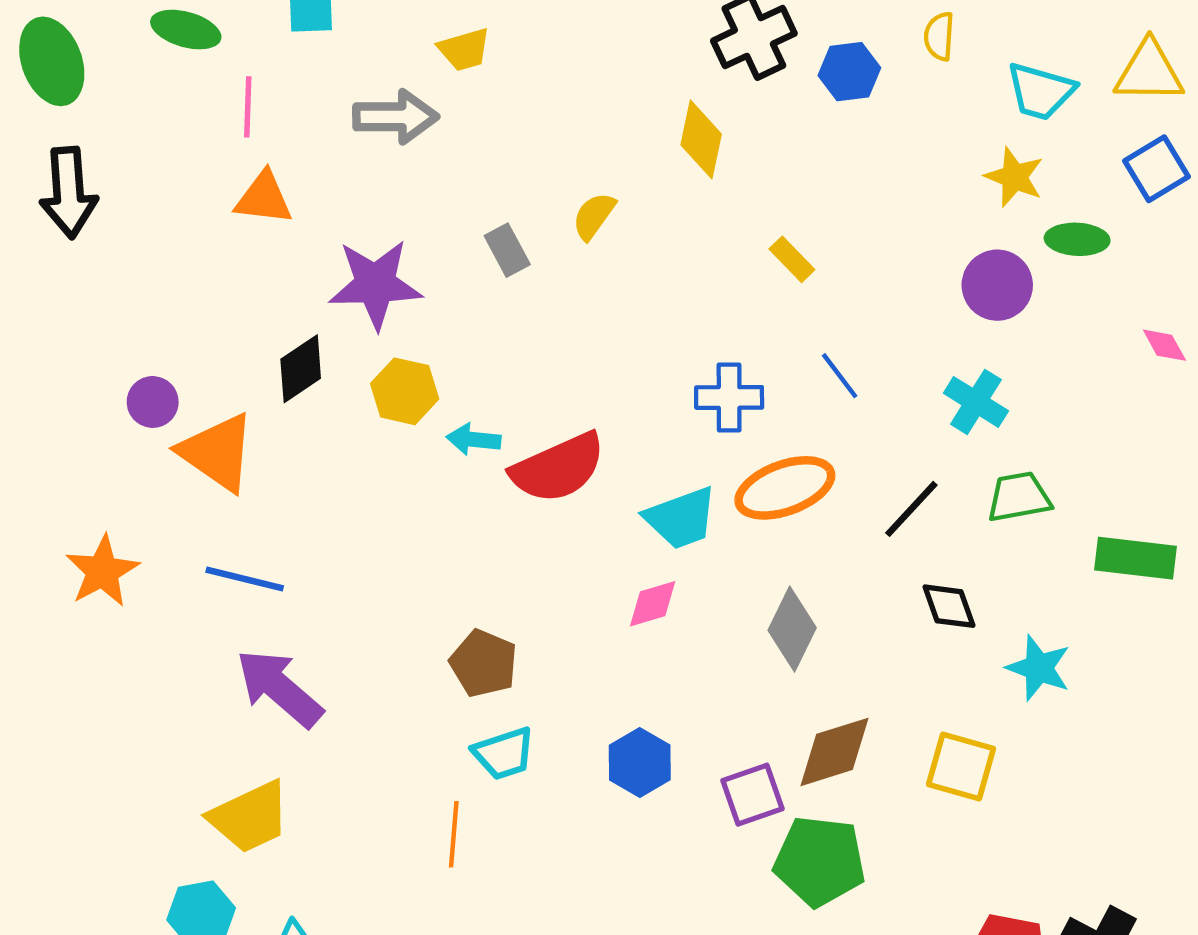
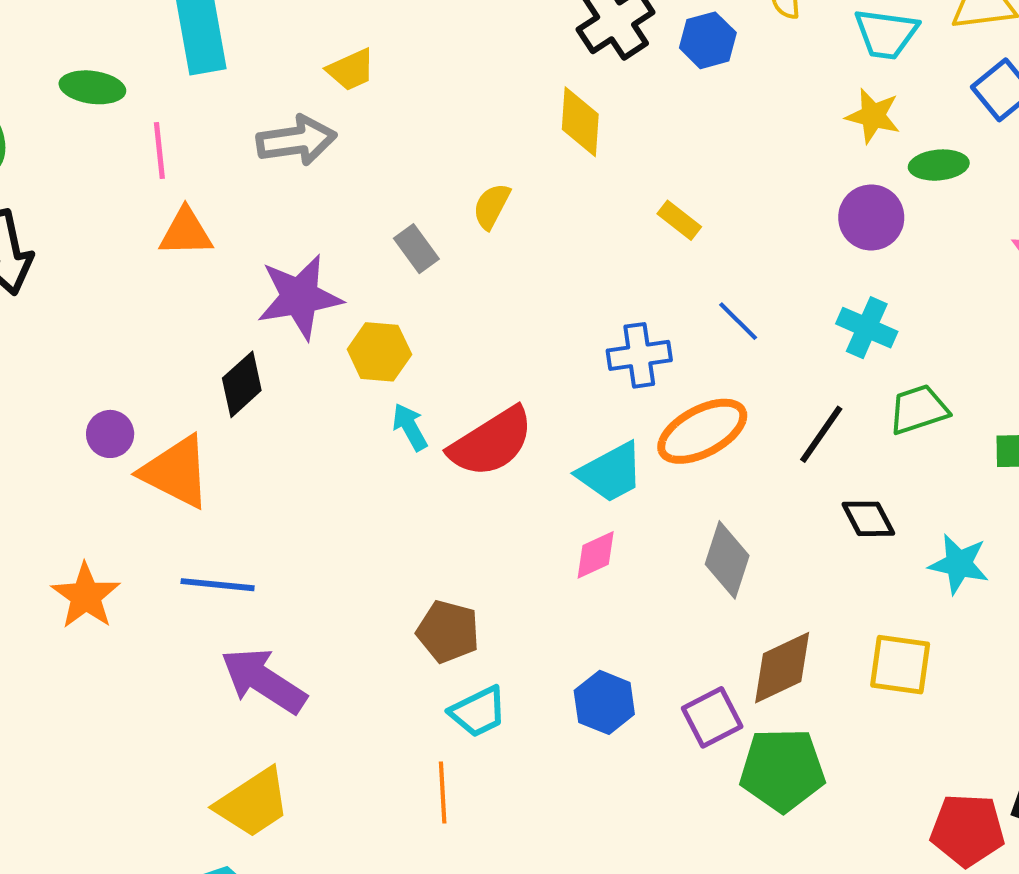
yellow hexagon: (405, 391) -> (379, 352), moved
cyan arrow: (473, 439) -> (410, 427), turned 63

